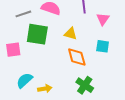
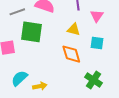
yellow triangle: (71, 34) -> (74, 29), moved
green cross: (85, 85) -> (94, 80), moved

